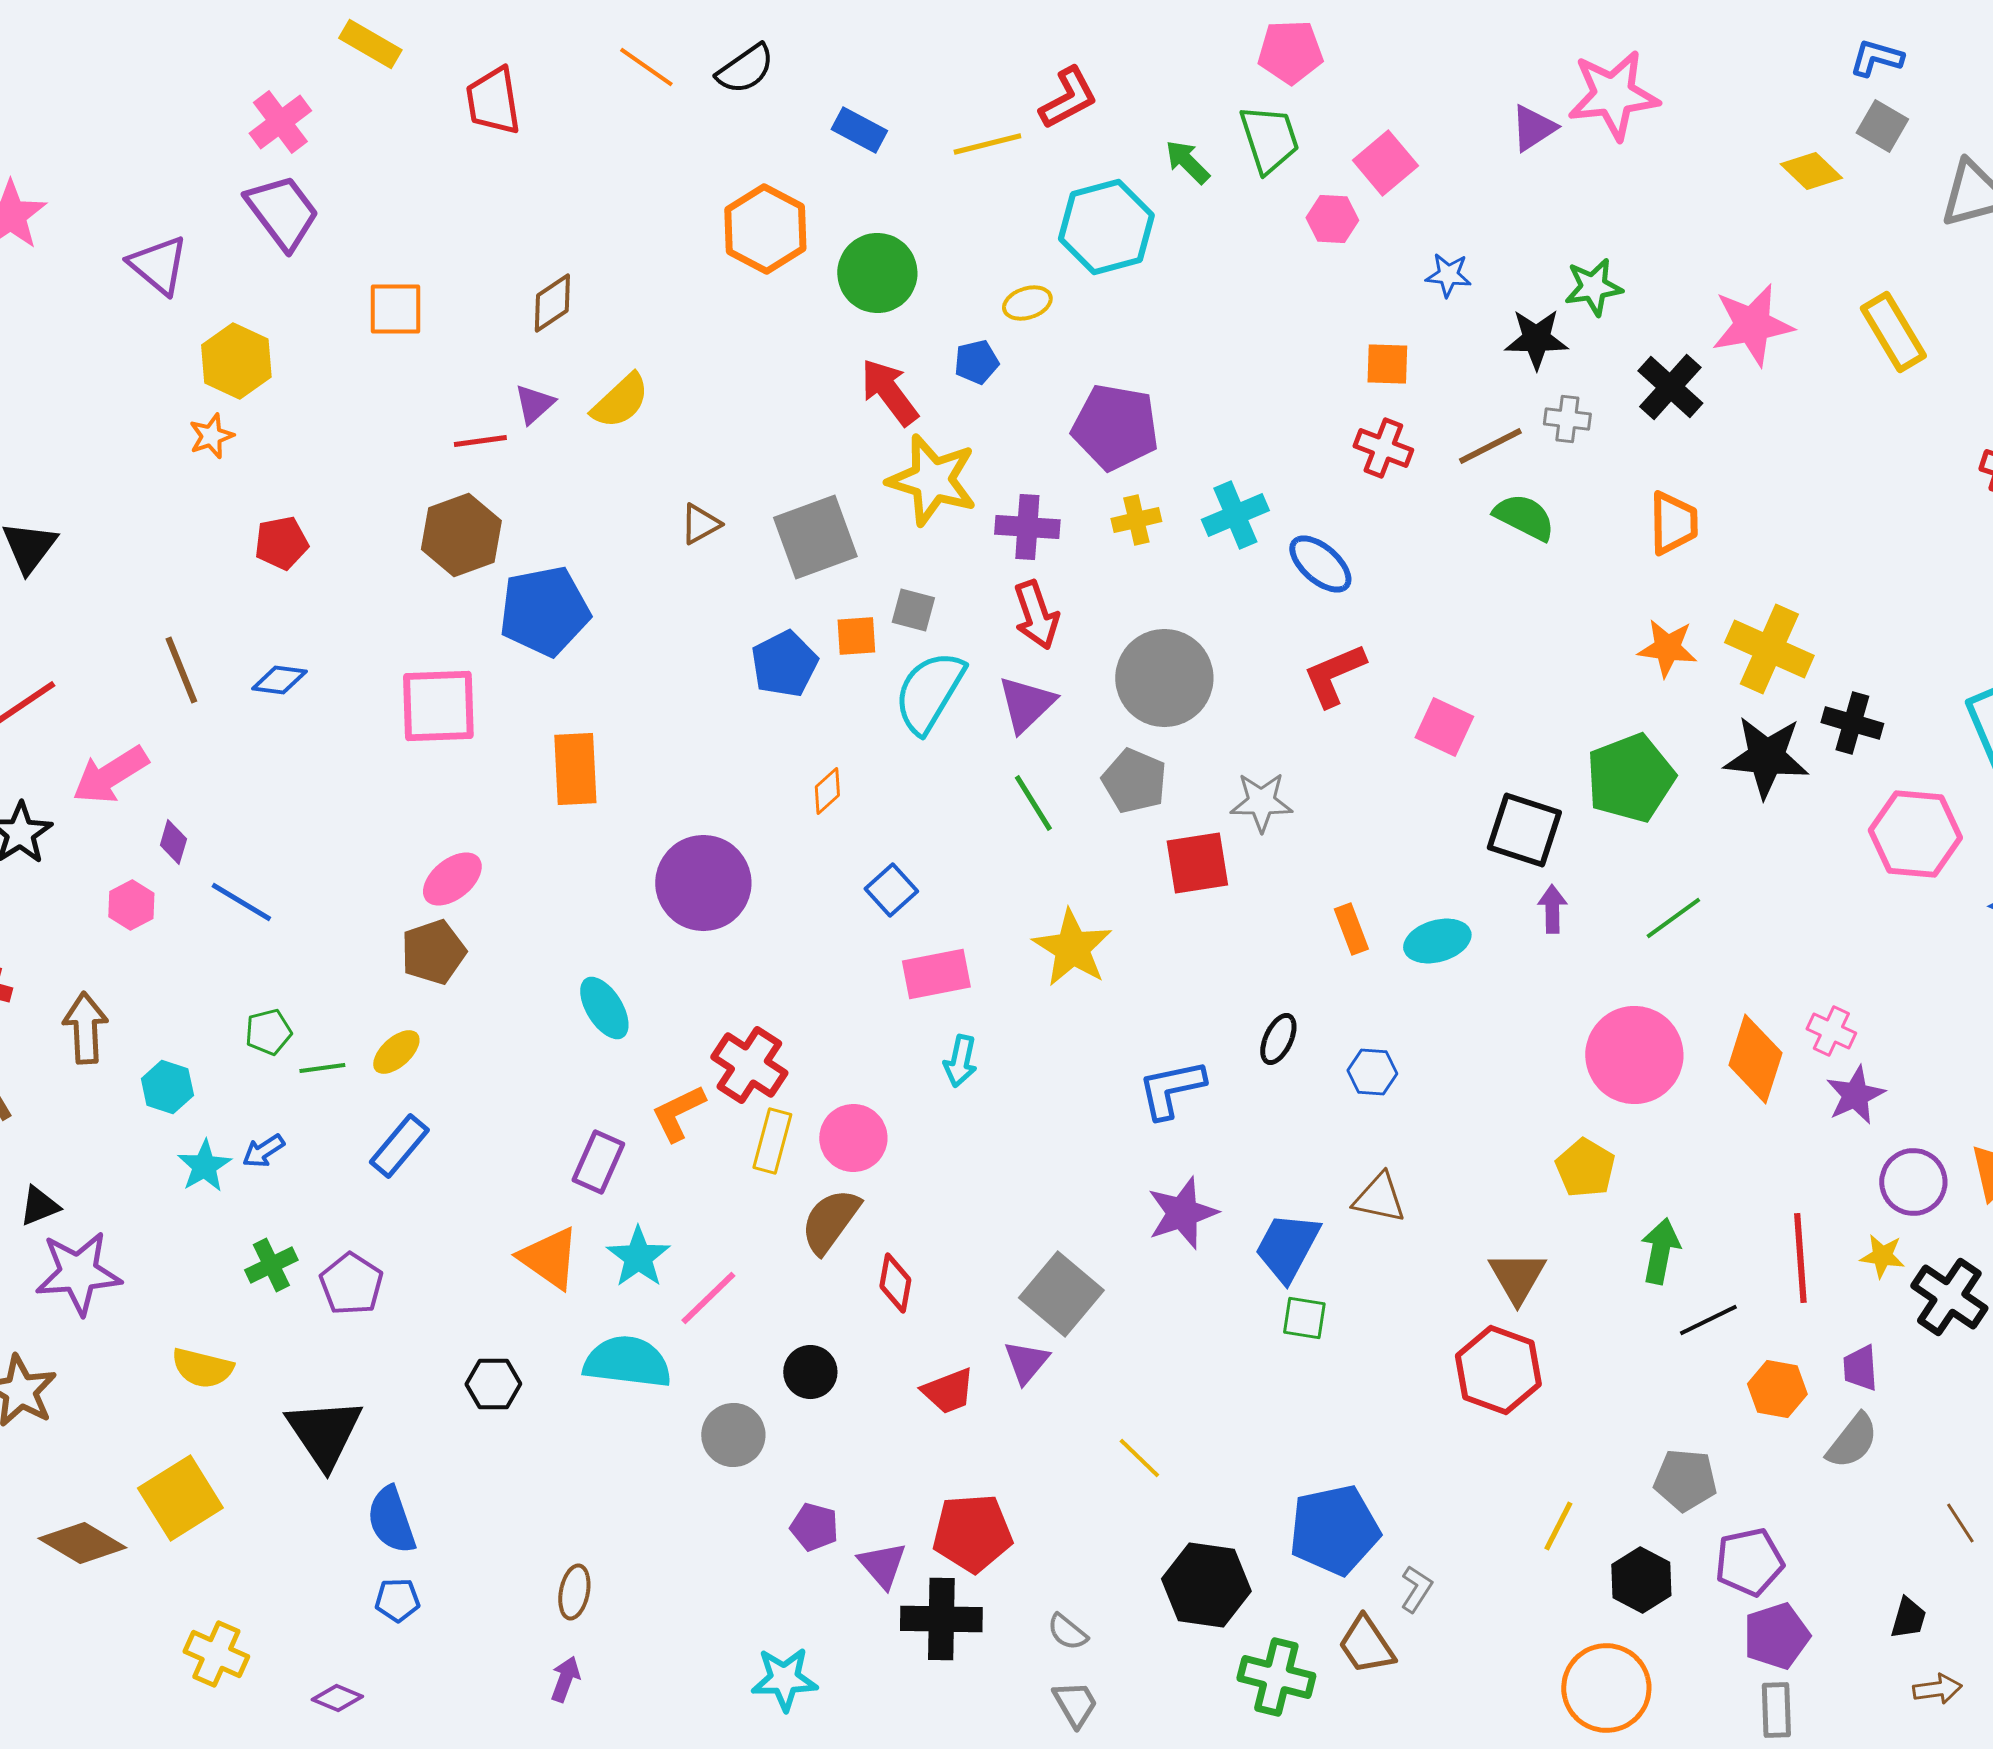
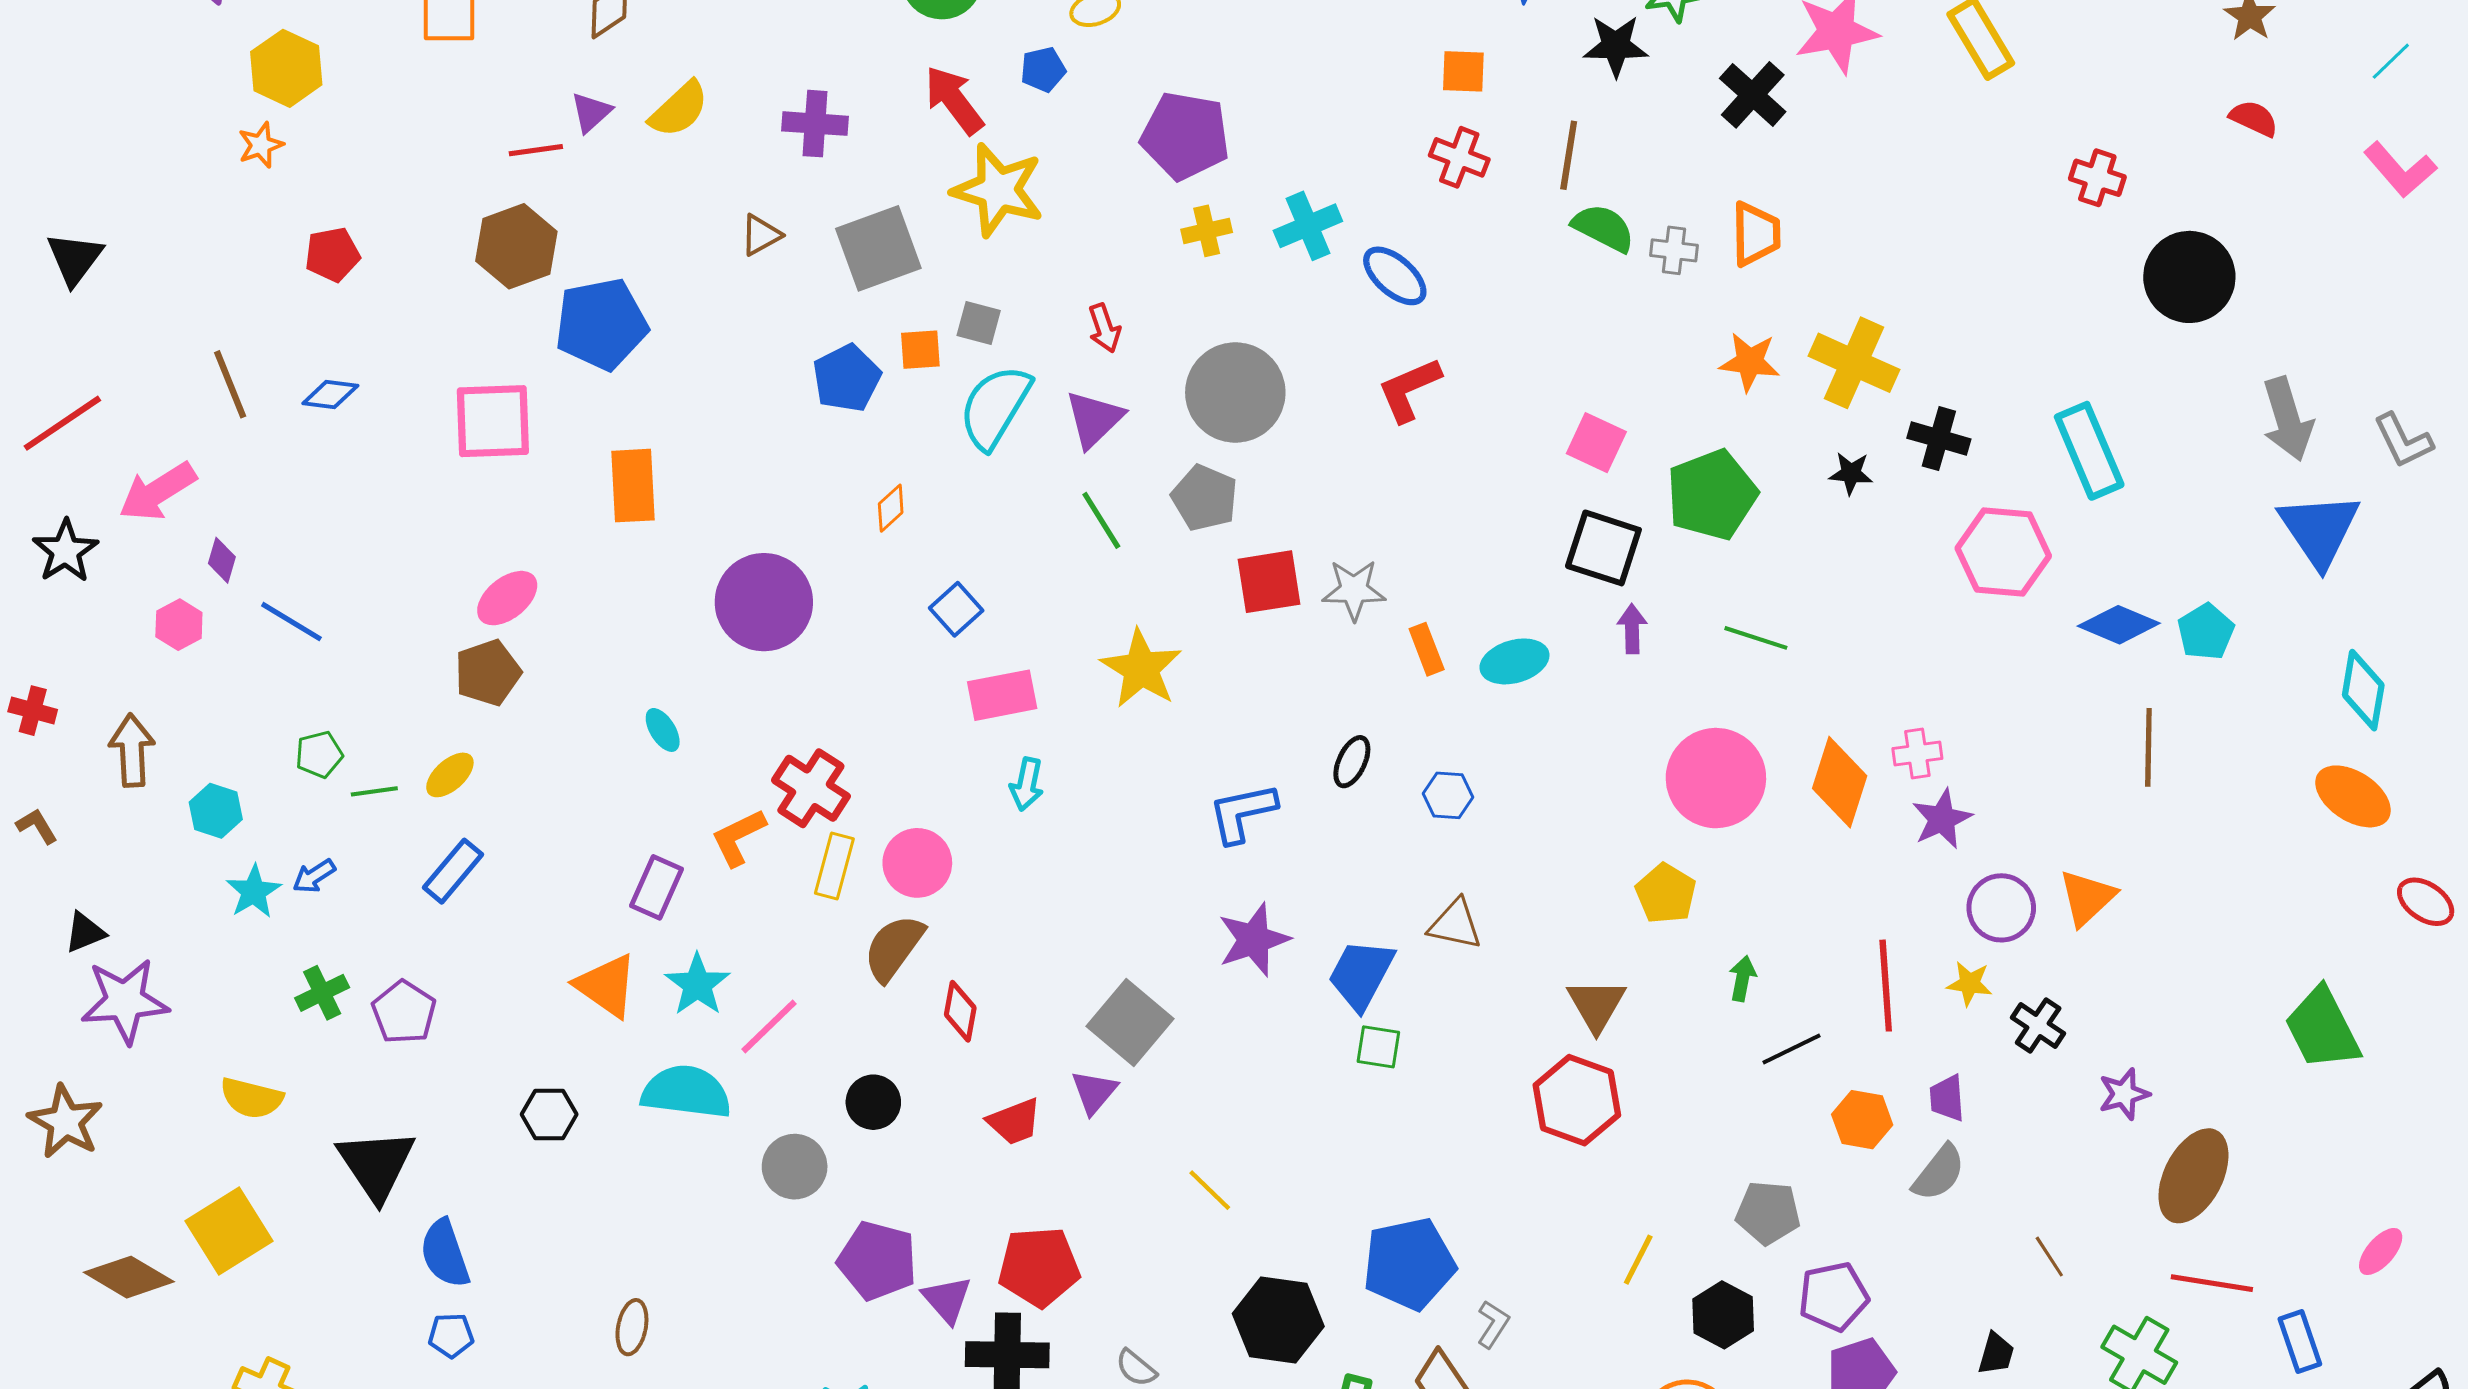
gray cross: (1567, 419) -> (1674, 250), moved
brown line: (1490, 446) -> (1569, 155), turned -54
purple cross: (1027, 527) -> (815, 124), moved
red arrow: (1036, 615) -> (1104, 328), size x0.7
pink square: (1444, 727) -> (1596, 443), moved
black star: (1766, 757) -> (1851, 473), size x0.5
gray star: (1261, 802) -> (1354, 590), moved
green line: (1673, 918) -> (1756, 638), turned 54
cyan ellipse: (604, 1008) -> (663, 730), size x0.7
pink cross: (1831, 1031) -> (1917, 753), turned -33
green arrow: (1660, 1251) -> (1743, 978), size x0.7
black cross: (1949, 1297) -> (2038, 1025), size x0.7
purple pentagon: (814, 1527) -> (877, 1261), size x1.6

